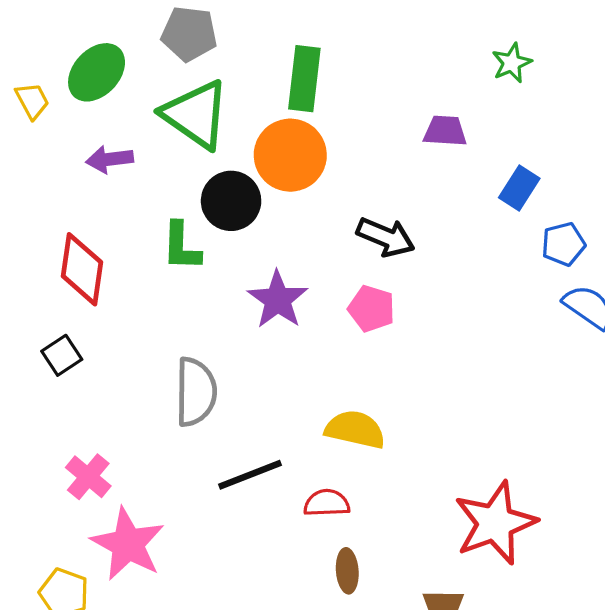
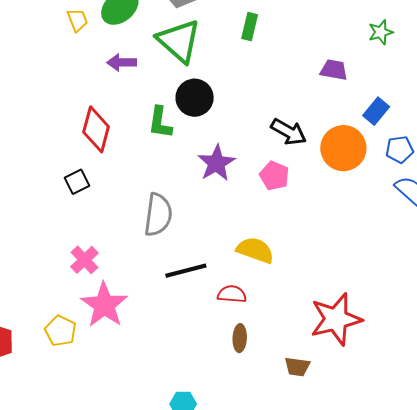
green rectangle: (304, 79) -> (250, 27), size x0.7
orange circle: (290, 155) -> (343, 148), moved

